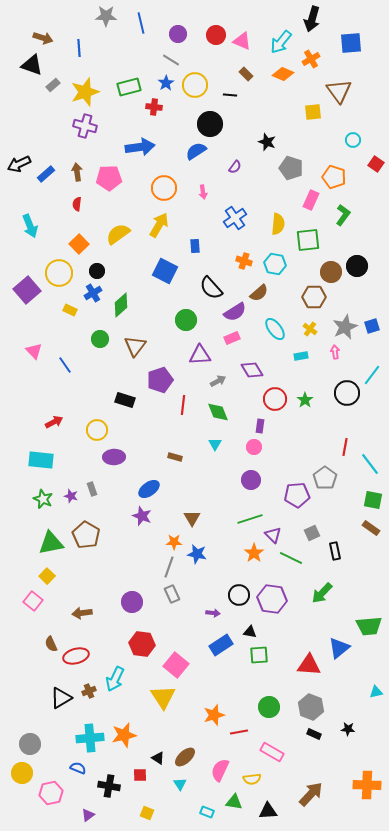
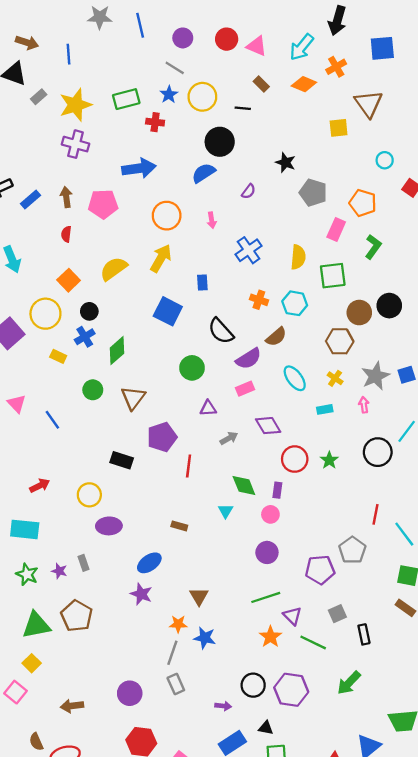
purple triangle: (200, 355) -> (208, 408), size x0.7
green diamond: (218, 412) -> (244, 486), moved

